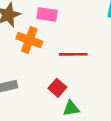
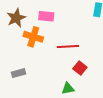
red square: (57, 88) -> (80, 68), moved

